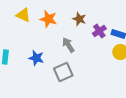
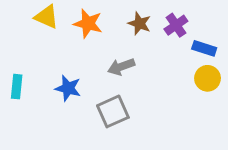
purple cross: (99, 31) -> (176, 25), moved
gray arrow: (68, 45) -> (121, 67), turned -77

